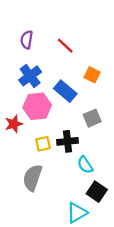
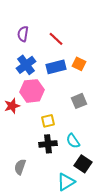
blue rectangle: (65, 91) -> (56, 67), moved, turned -54
black cross: (68, 141) -> (48, 144), moved
yellow square: (43, 144) -> (48, 121), moved
gray semicircle: (32, 178) -> (20, 167), moved, size x0.7

